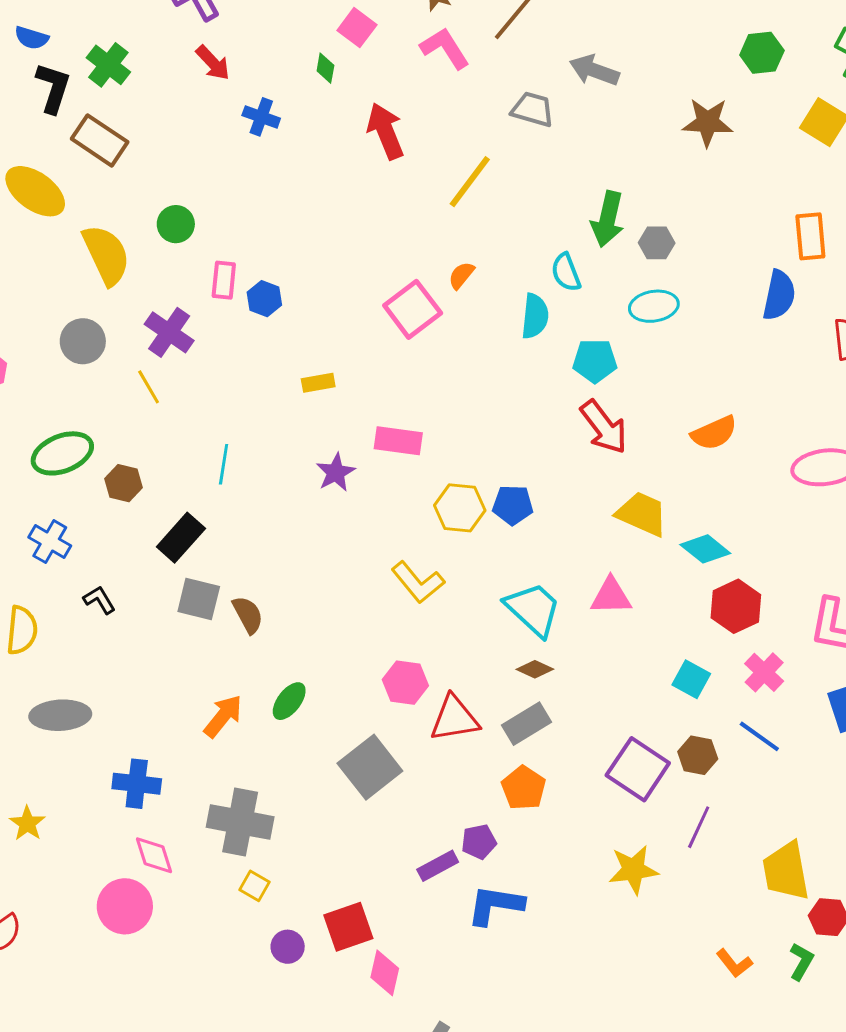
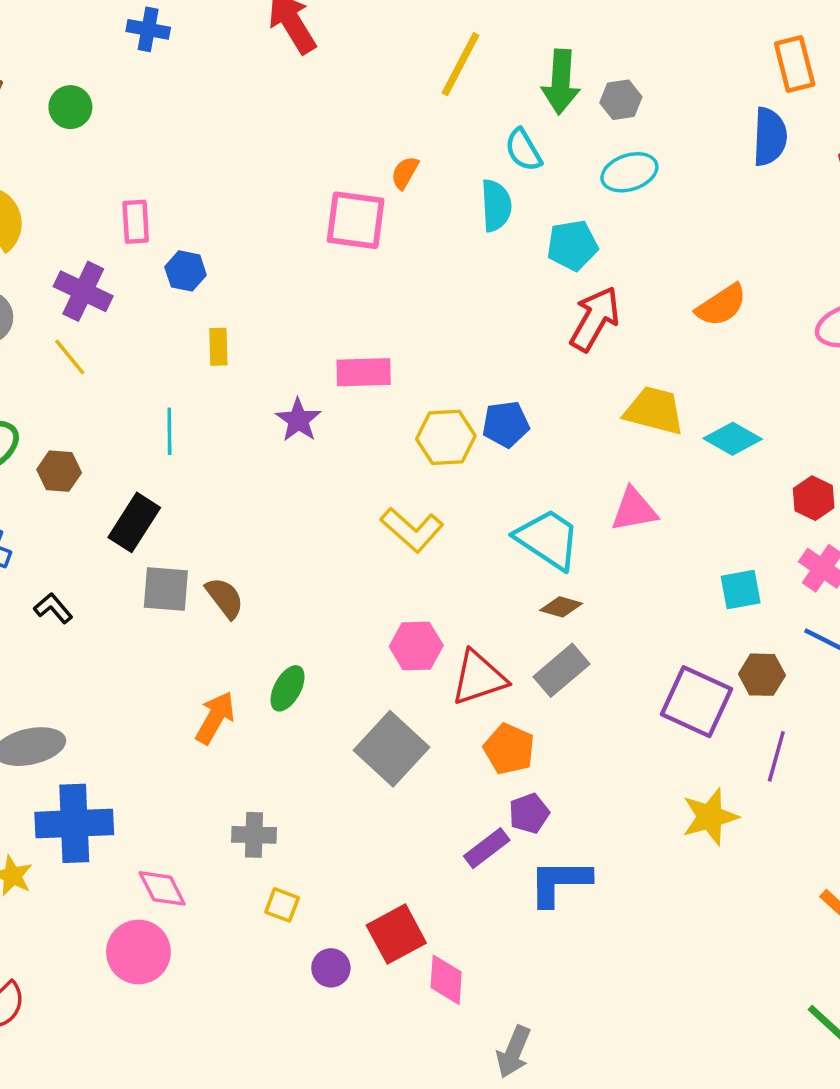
yellow line: (470, 182) -> (461, 64), moved
green circle: (176, 224) -> (70, 107), moved
blue hexagon: (264, 299) -> (186, 271), moved
pink square: (413, 309) -> (356, 220), turned -36
yellow rectangle: (318, 383) -> (218, 347), moved, turned -72
red arrow: (604, 427) -> (595, 319), turned -104
red hexagon: (736, 606) -> (814, 498), moved, size x0.7
cyan square: (691, 679) -> (741, 590), turned -30
blue cross: (137, 784) -> (74, 823), moved, size x1.4
orange pentagon: (524, 788) -> (509, 749), moved
gray cross: (240, 822) -> (254, 835), size x0.6

